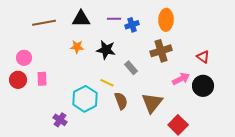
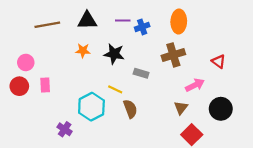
gray rectangle: (131, 68) -> (141, 73), turned -32
black circle: (203, 86) -> (221, 109), moved
brown triangle: (152, 103) -> (181, 108), moved, size x0.6

